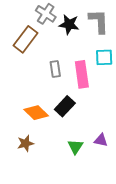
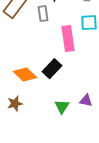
gray rectangle: (55, 69) -> (43, 14), moved

